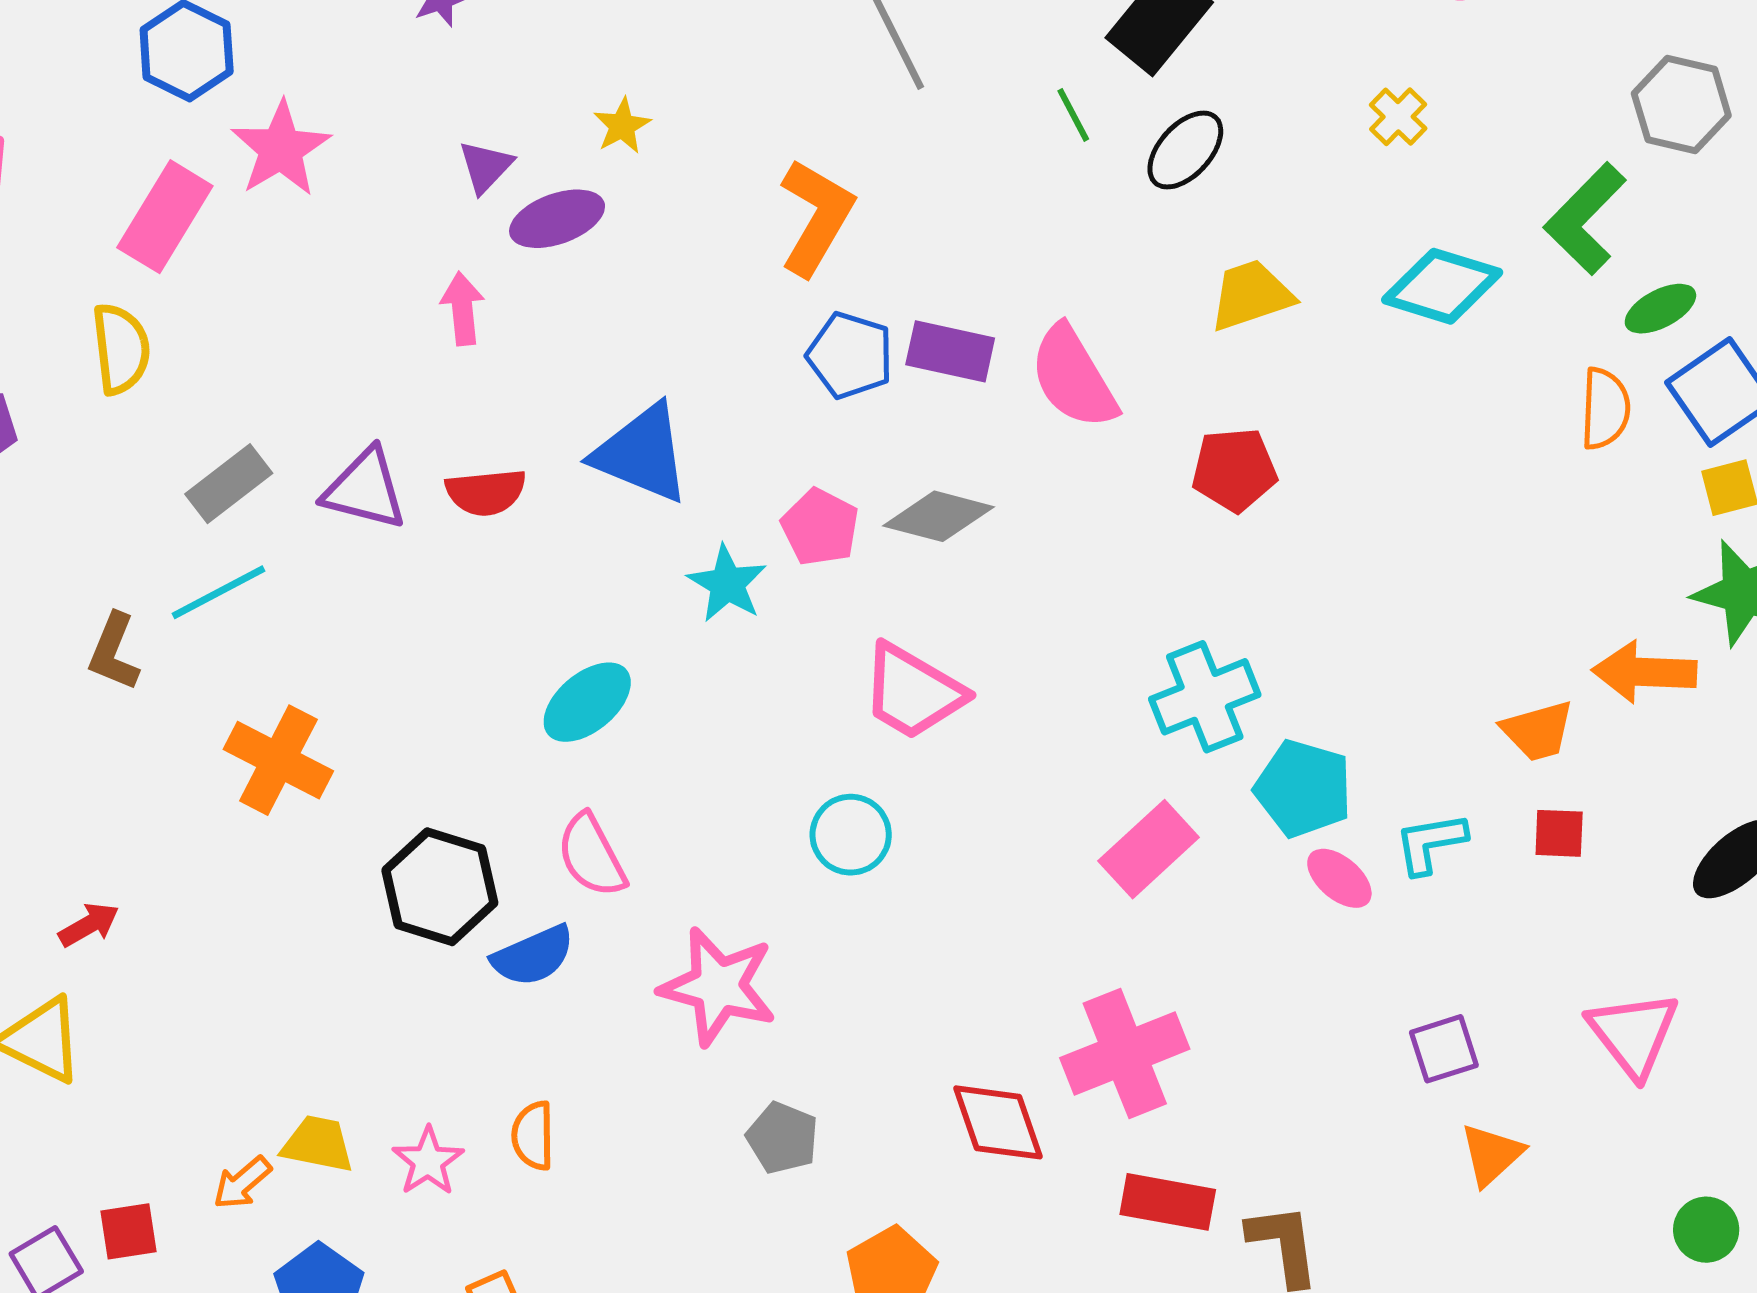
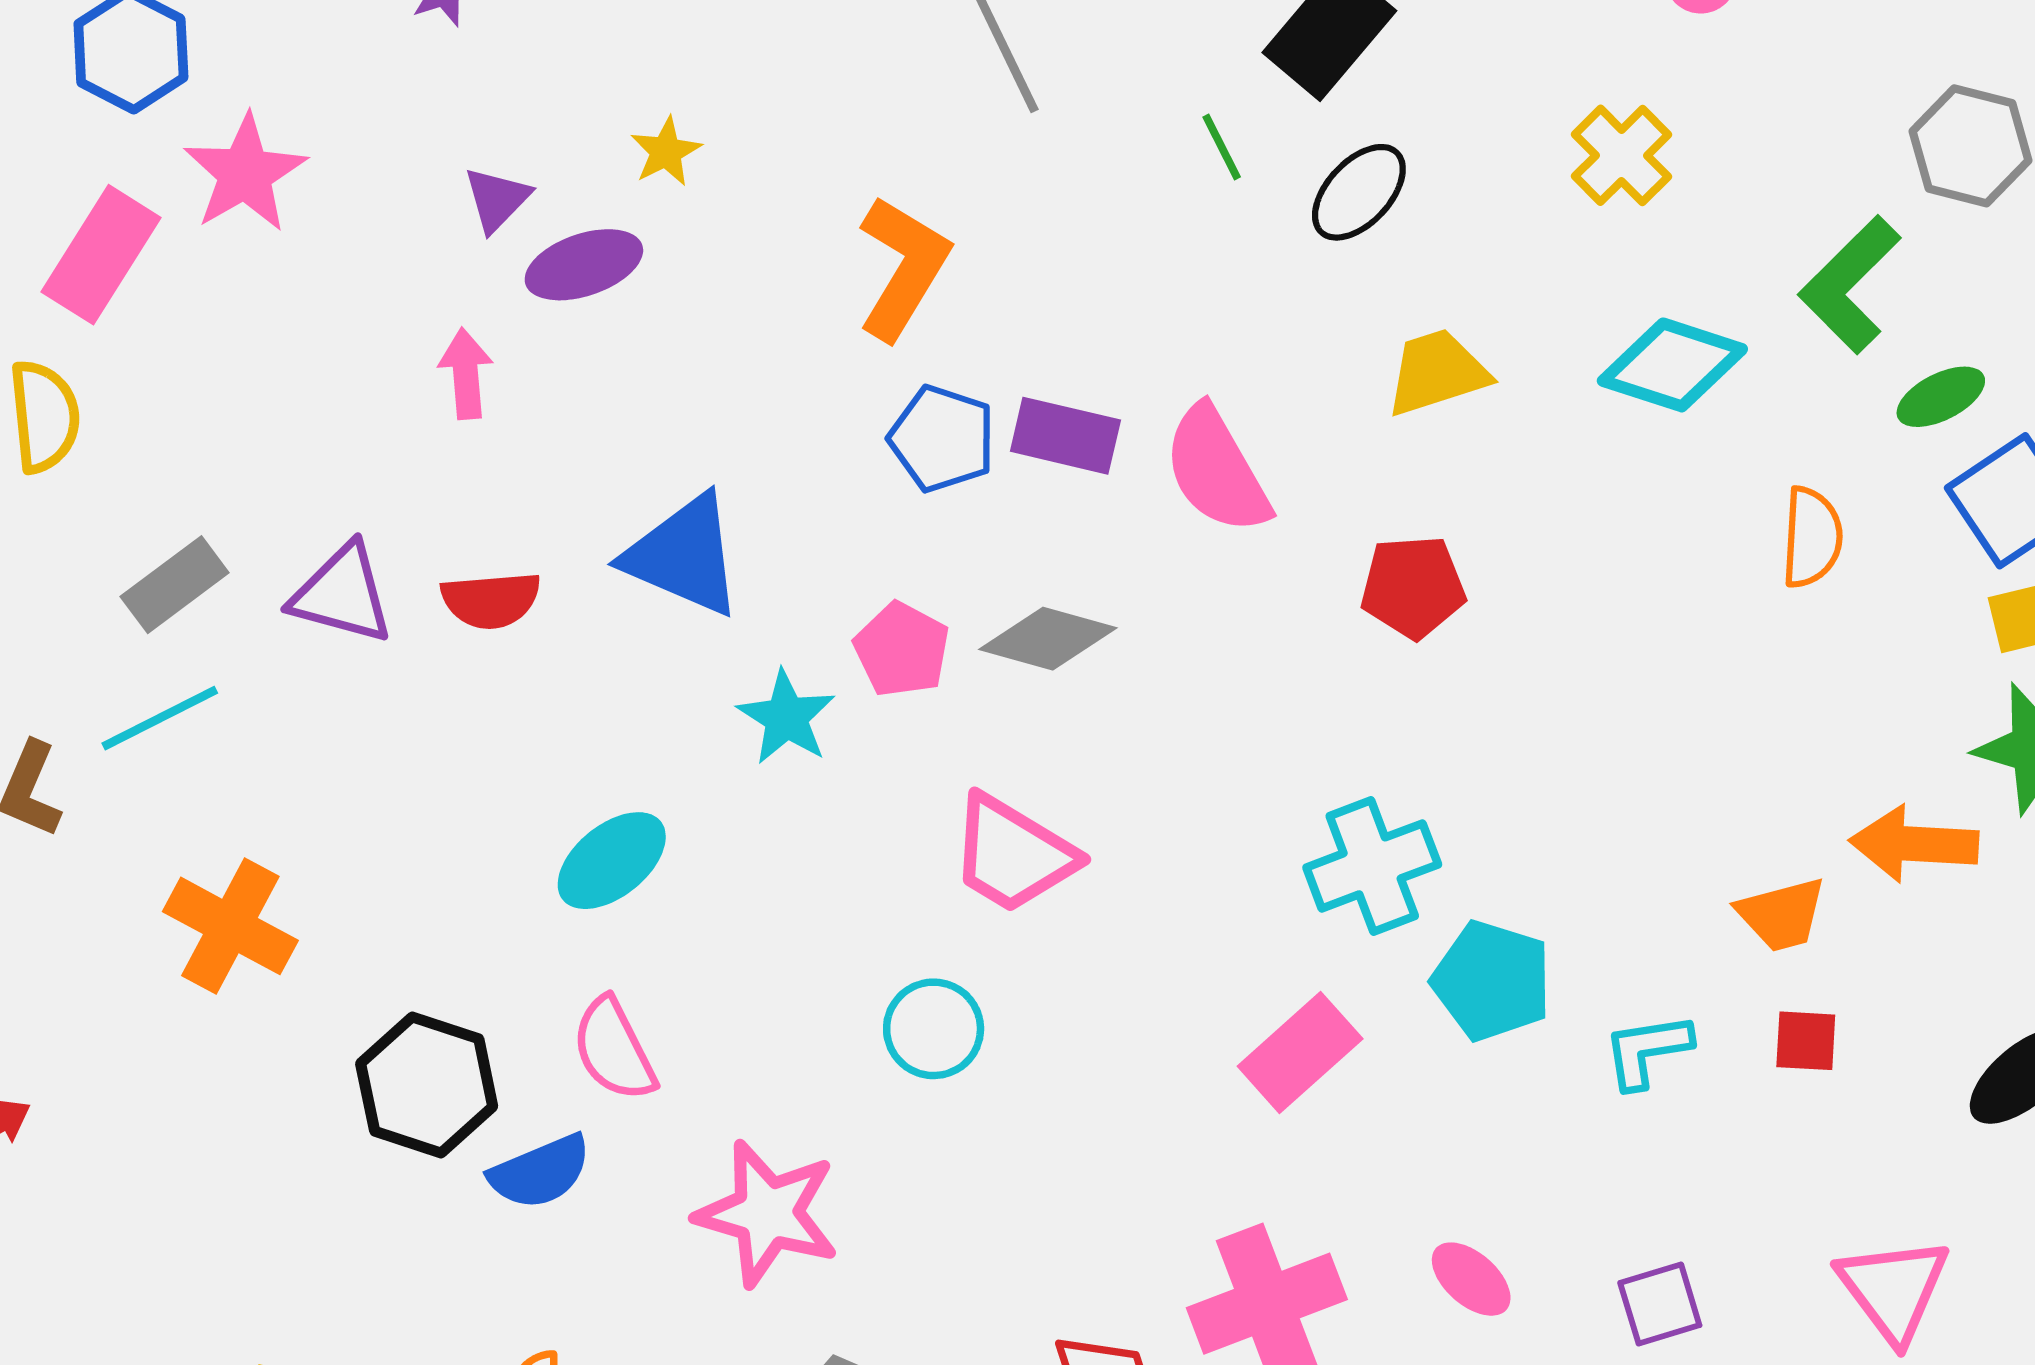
yellow cross: (1398, 117) -> (1621, 155), size x1.4
orange semicircle: (1605, 409) -> (1812, 537), moved
pink ellipse: (1339, 878) -> (1471, 1279), moved

